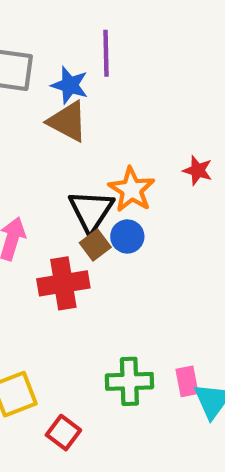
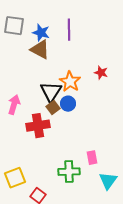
purple line: (106, 53) -> (69, 30), moved
pink rectangle: (187, 381) -> (92, 158), moved

